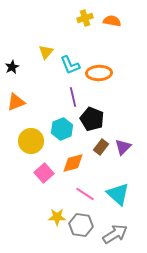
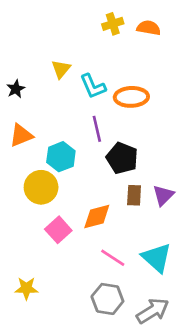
cyan hexagon: (62, 129) -> (61, 157), moved
brown rectangle: (101, 147) -> (134, 195), turned -35
yellow star: (57, 217) -> (26, 288), moved

